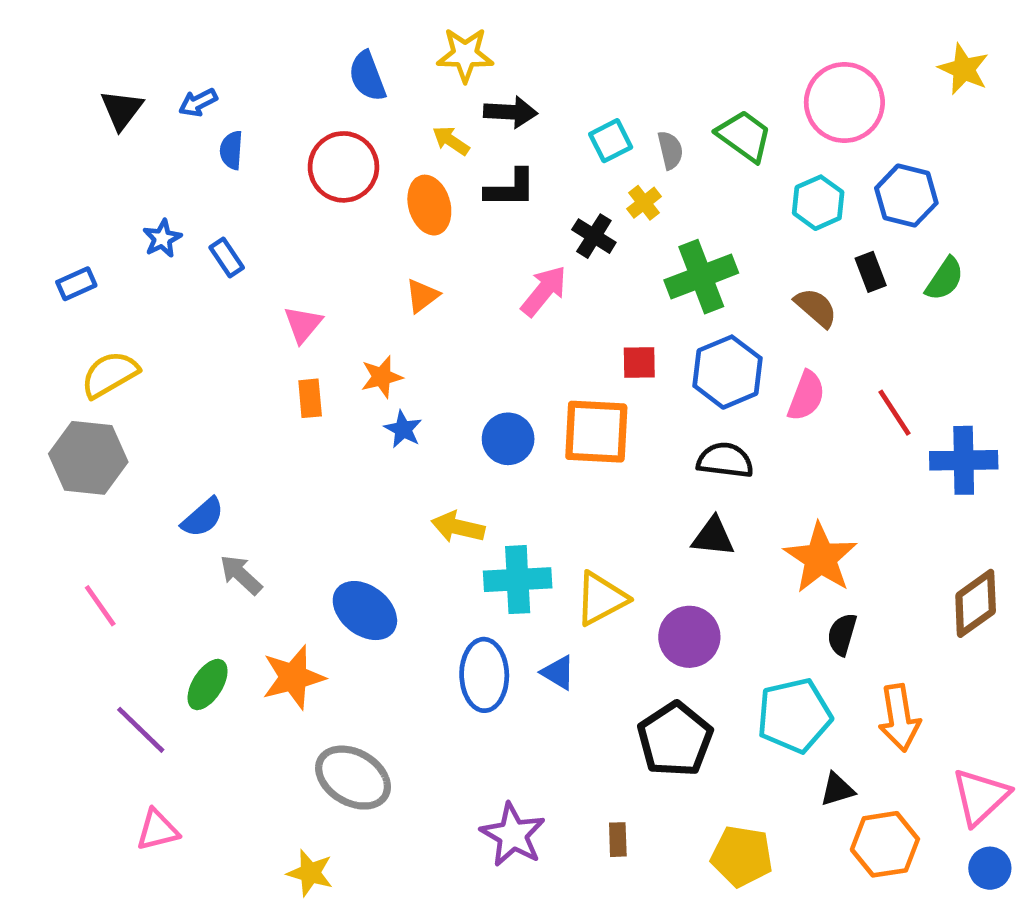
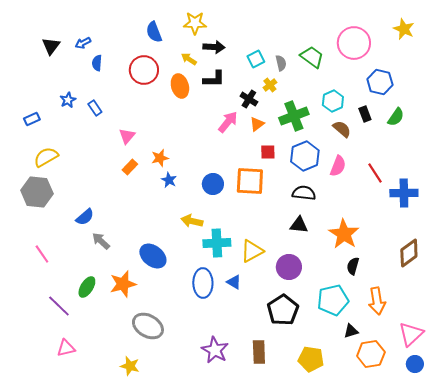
cyan hexagon: (818, 203) -> (333, 101), moved
orange triangle: (422, 296) -> (257, 124), moved
orange rectangle: (310, 398) -> (130, 167), turned 49
brown rectangle: (618, 840) -> (259, 352), size x1.6

